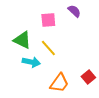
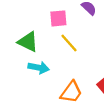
yellow line: (48, 48) -> (69, 43), moved

